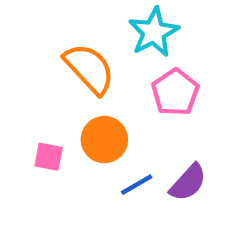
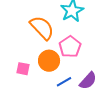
pink pentagon: (175, 92) -> (70, 47), moved

